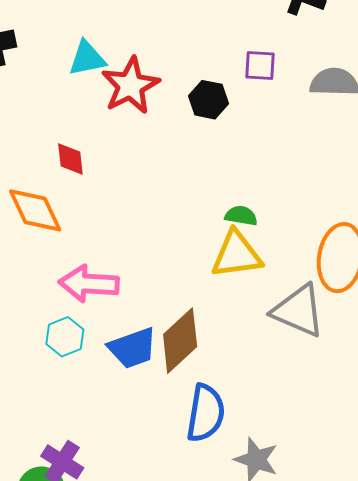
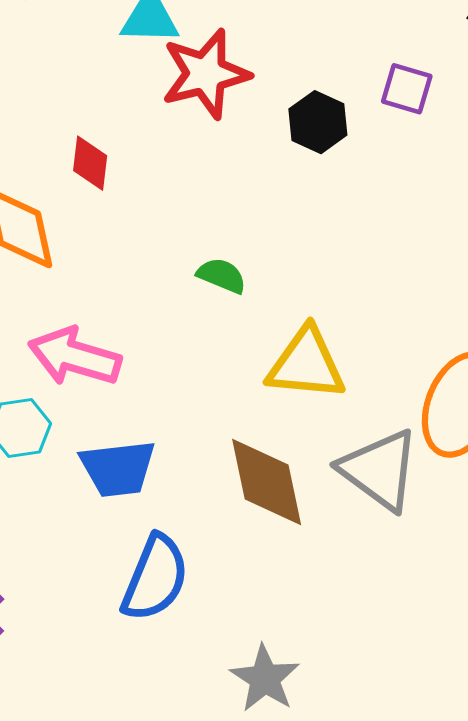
green semicircle: (241, 216) -> (222, 276), moved
brown diamond: (180, 341) -> (267, 482), moved, turned -72
blue semicircle: (206, 413) -> (155, 578), moved

